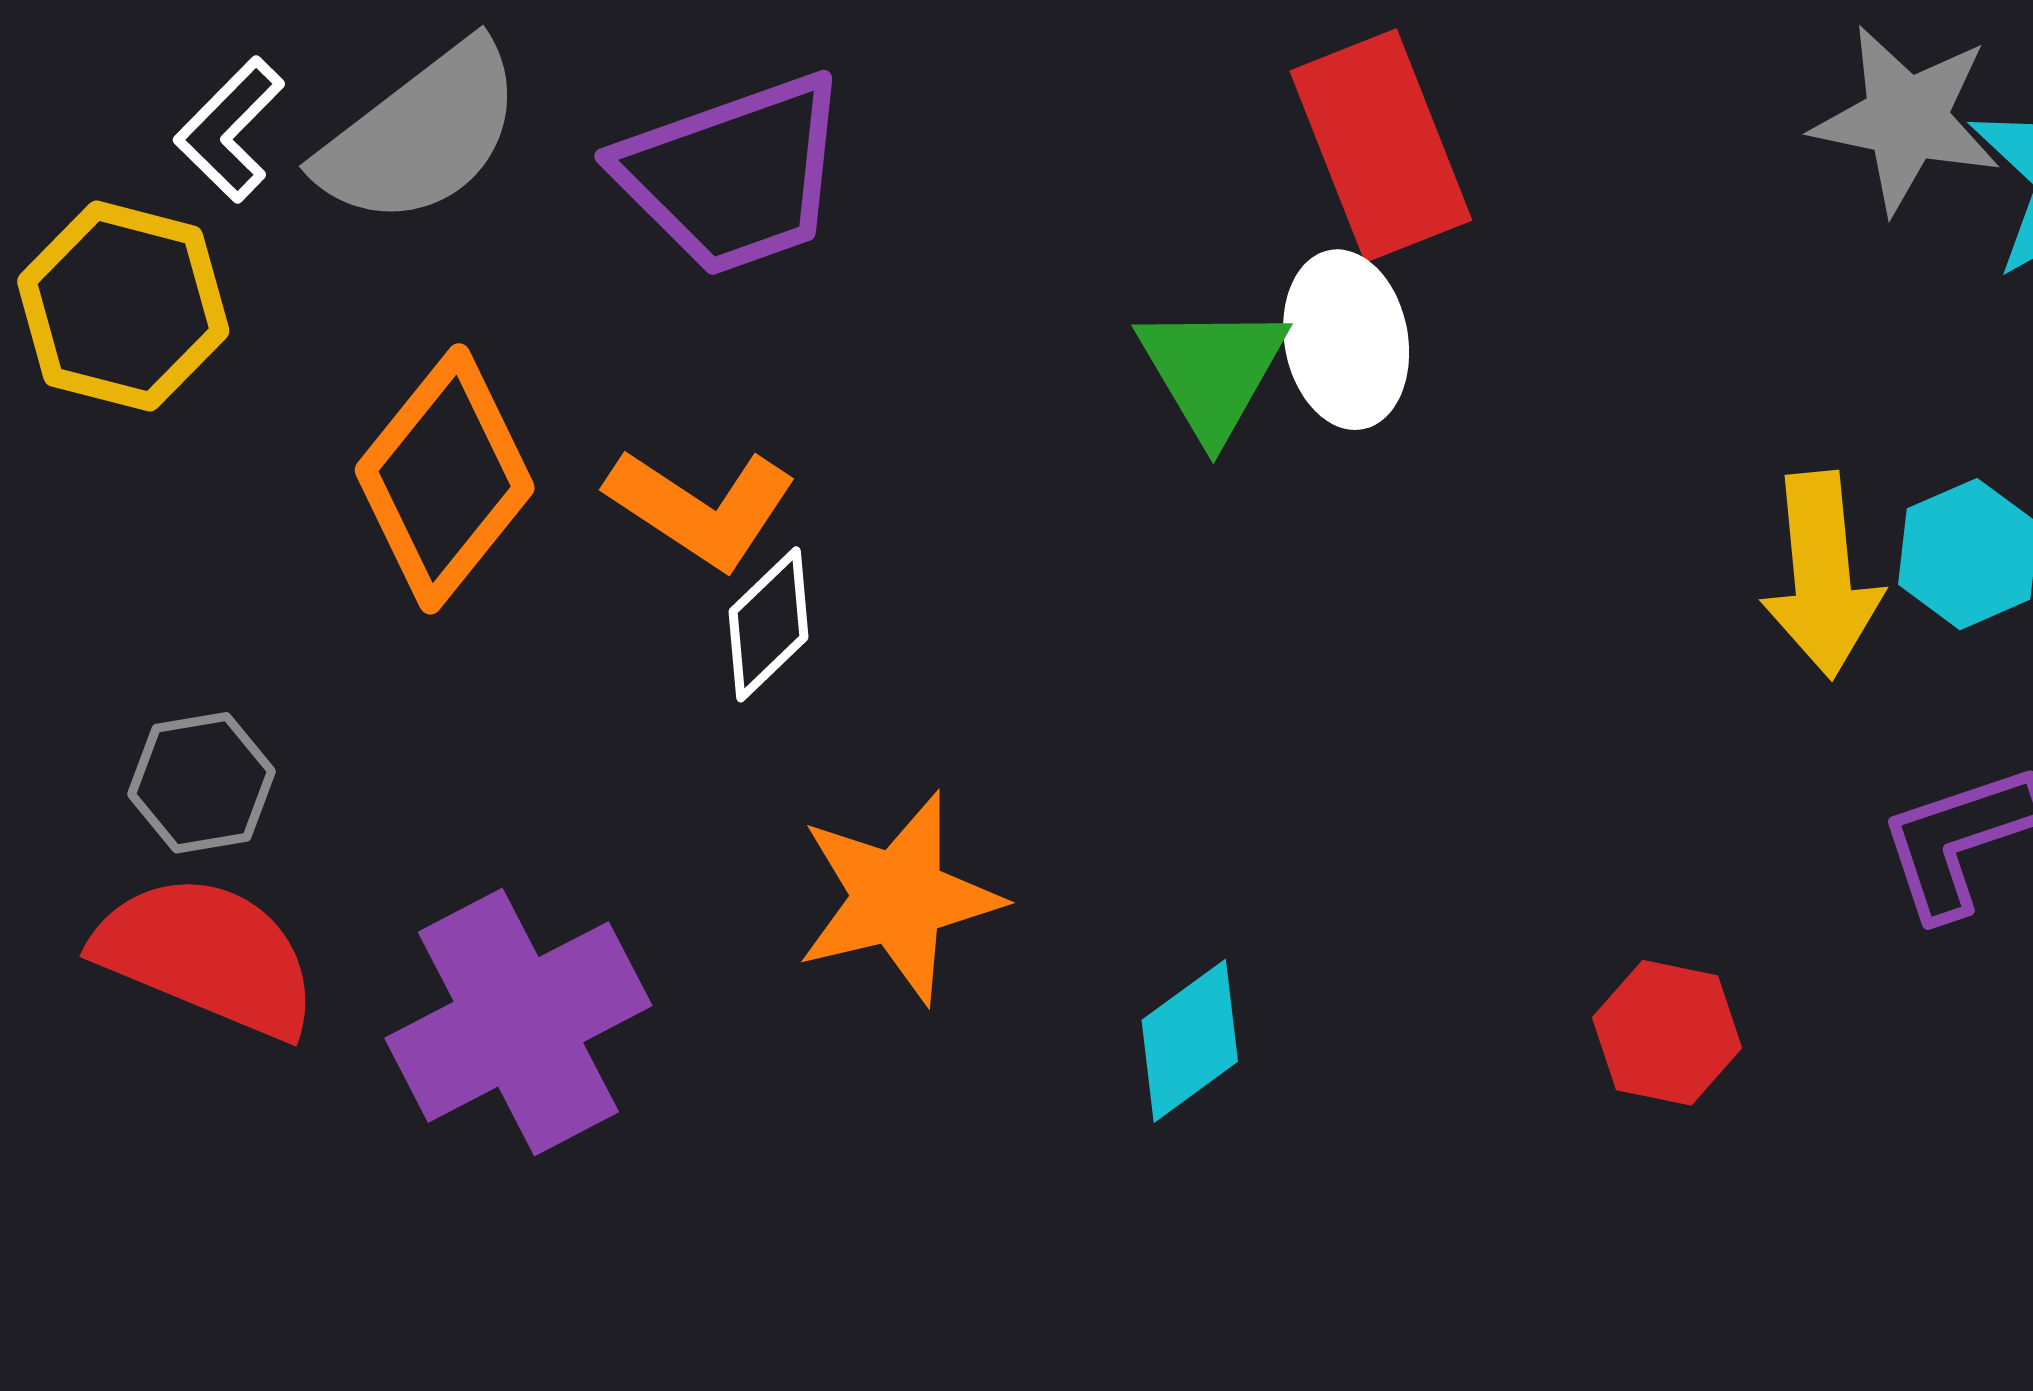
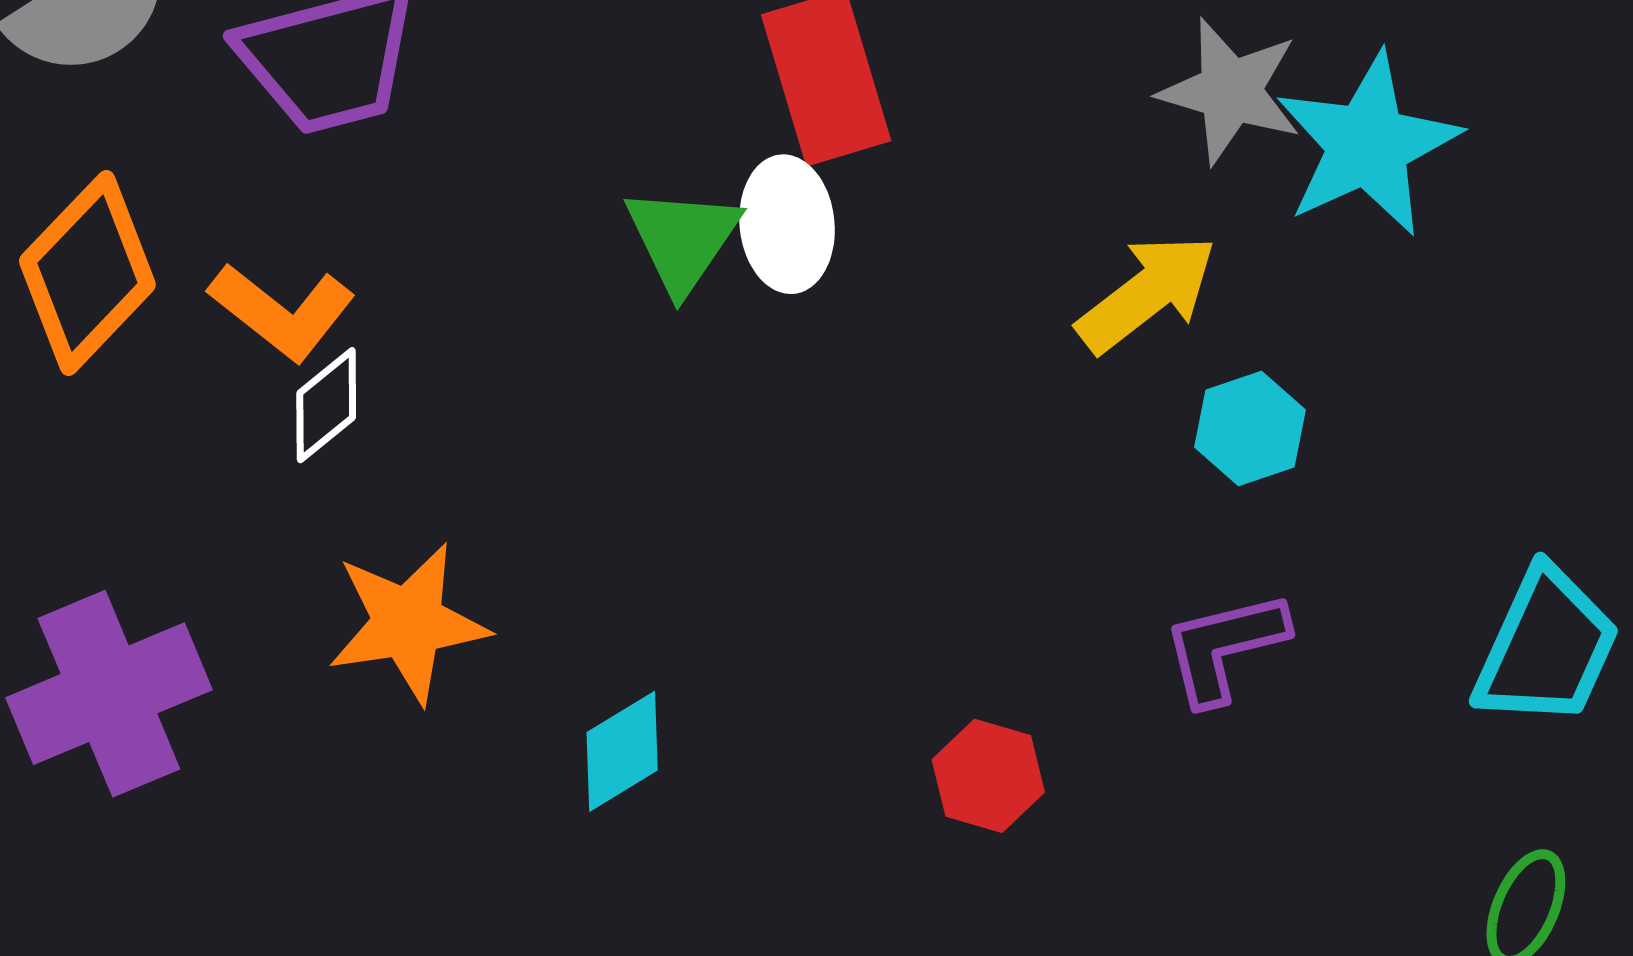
yellow arrow: (1822, 575) -> (1147, 293), moved, turned -127

